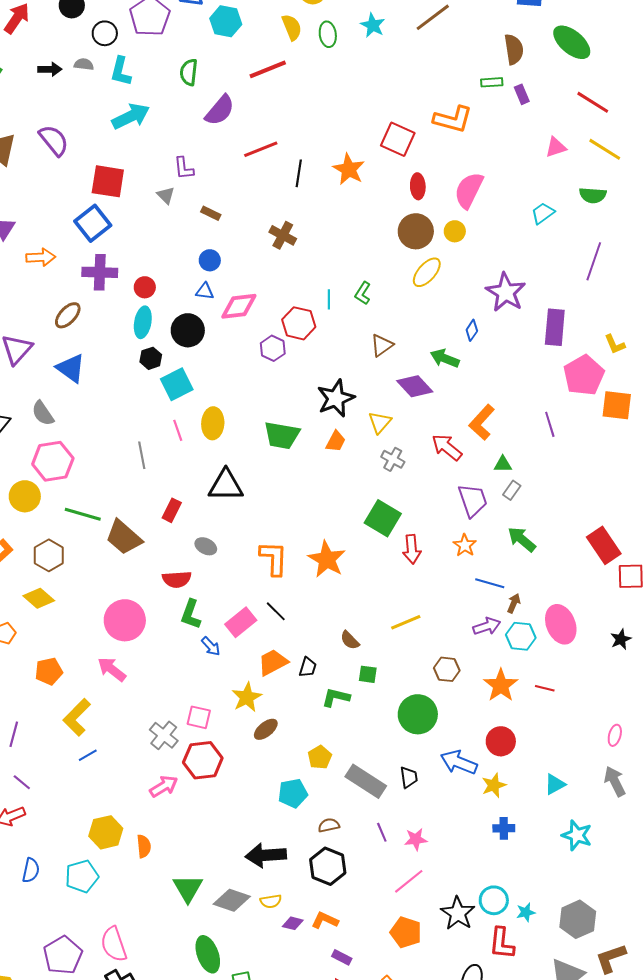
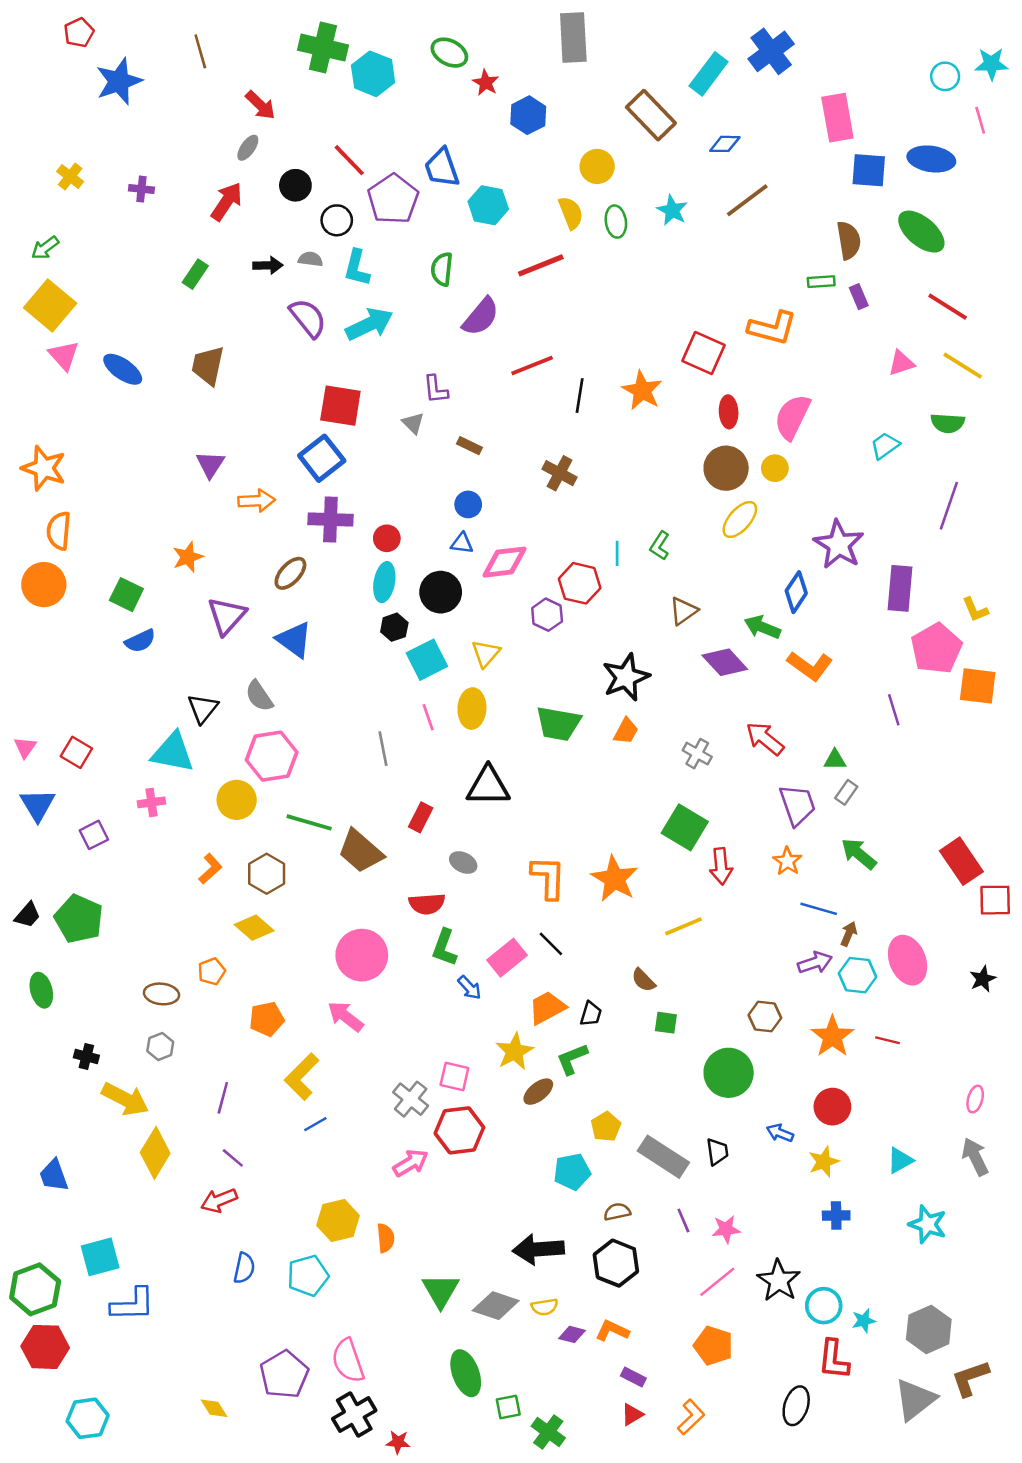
purple semicircle: (54, 140) -> (308, 318), moved
blue diamond: (472, 330) -> (796, 592), size x1.5
yellow triangle: (380, 422) -> (486, 653), moved
orange L-shape: (482, 422) -> (810, 666), moved, turned -96
yellow line: (406, 622) -> (683, 926), moved
green L-shape: (336, 697) -> (572, 1059), moved, turned -36
blue arrow: (459, 762) -> (780, 1133), size x0.6
black star: (458, 913) -> (779, 1281), moved

